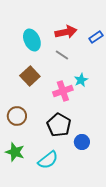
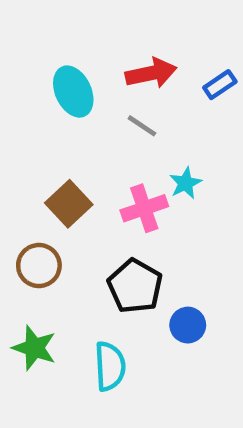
brown square: (30, 76) -> (69, 204), moved
cyan semicircle: (48, 160) -> (110, 366), turned -55

